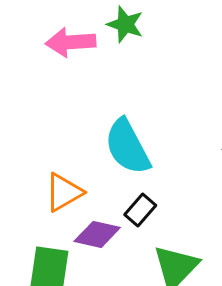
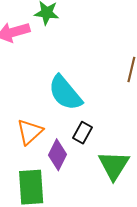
purple diamond: (97, 234) -> (58, 155), turned -64

